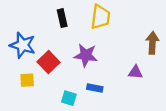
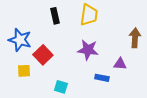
purple star: (86, 55) -> (88, 50), moved
blue rectangle: (95, 88) -> (102, 78), moved

